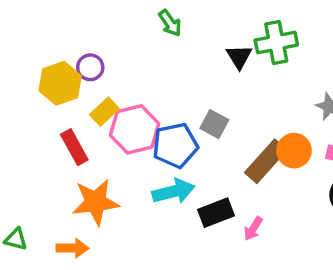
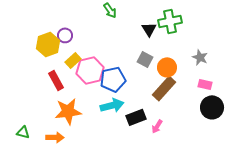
gray square: (214, 124) -> (145, 59), moved
orange circle: (294, 151) -> (167, 67), moved

